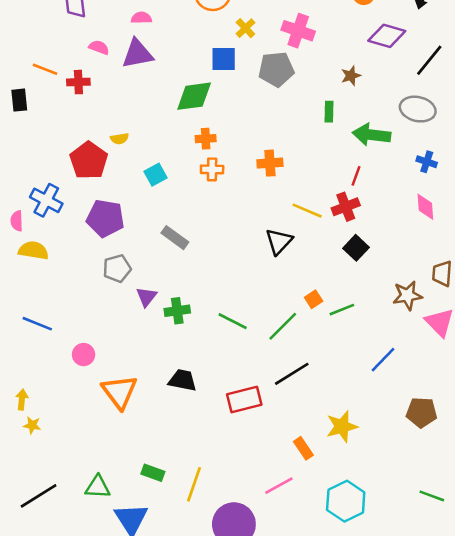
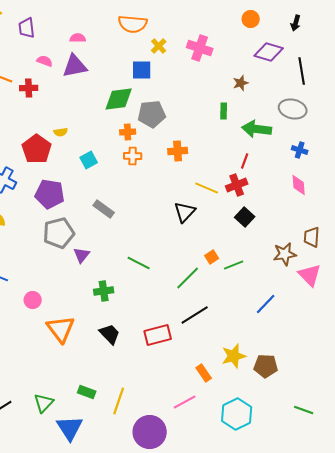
black line: (429, 60) -> (302, 71), turned -48
gray pentagon: (276, 69) -> (152, 114), moved
gray pentagon: (117, 268) -> (59, 233), size x1.4
green cross: (177, 311) -> (104, 291), moved
green line: (233, 321) -> (139, 263), moved
black trapezoid: (182, 380) -> (110, 334), moved, turned 35
brown pentagon: (422, 412) -> (266, 366), moved
green triangle: (98, 487) -> (44, 403), turned -50

